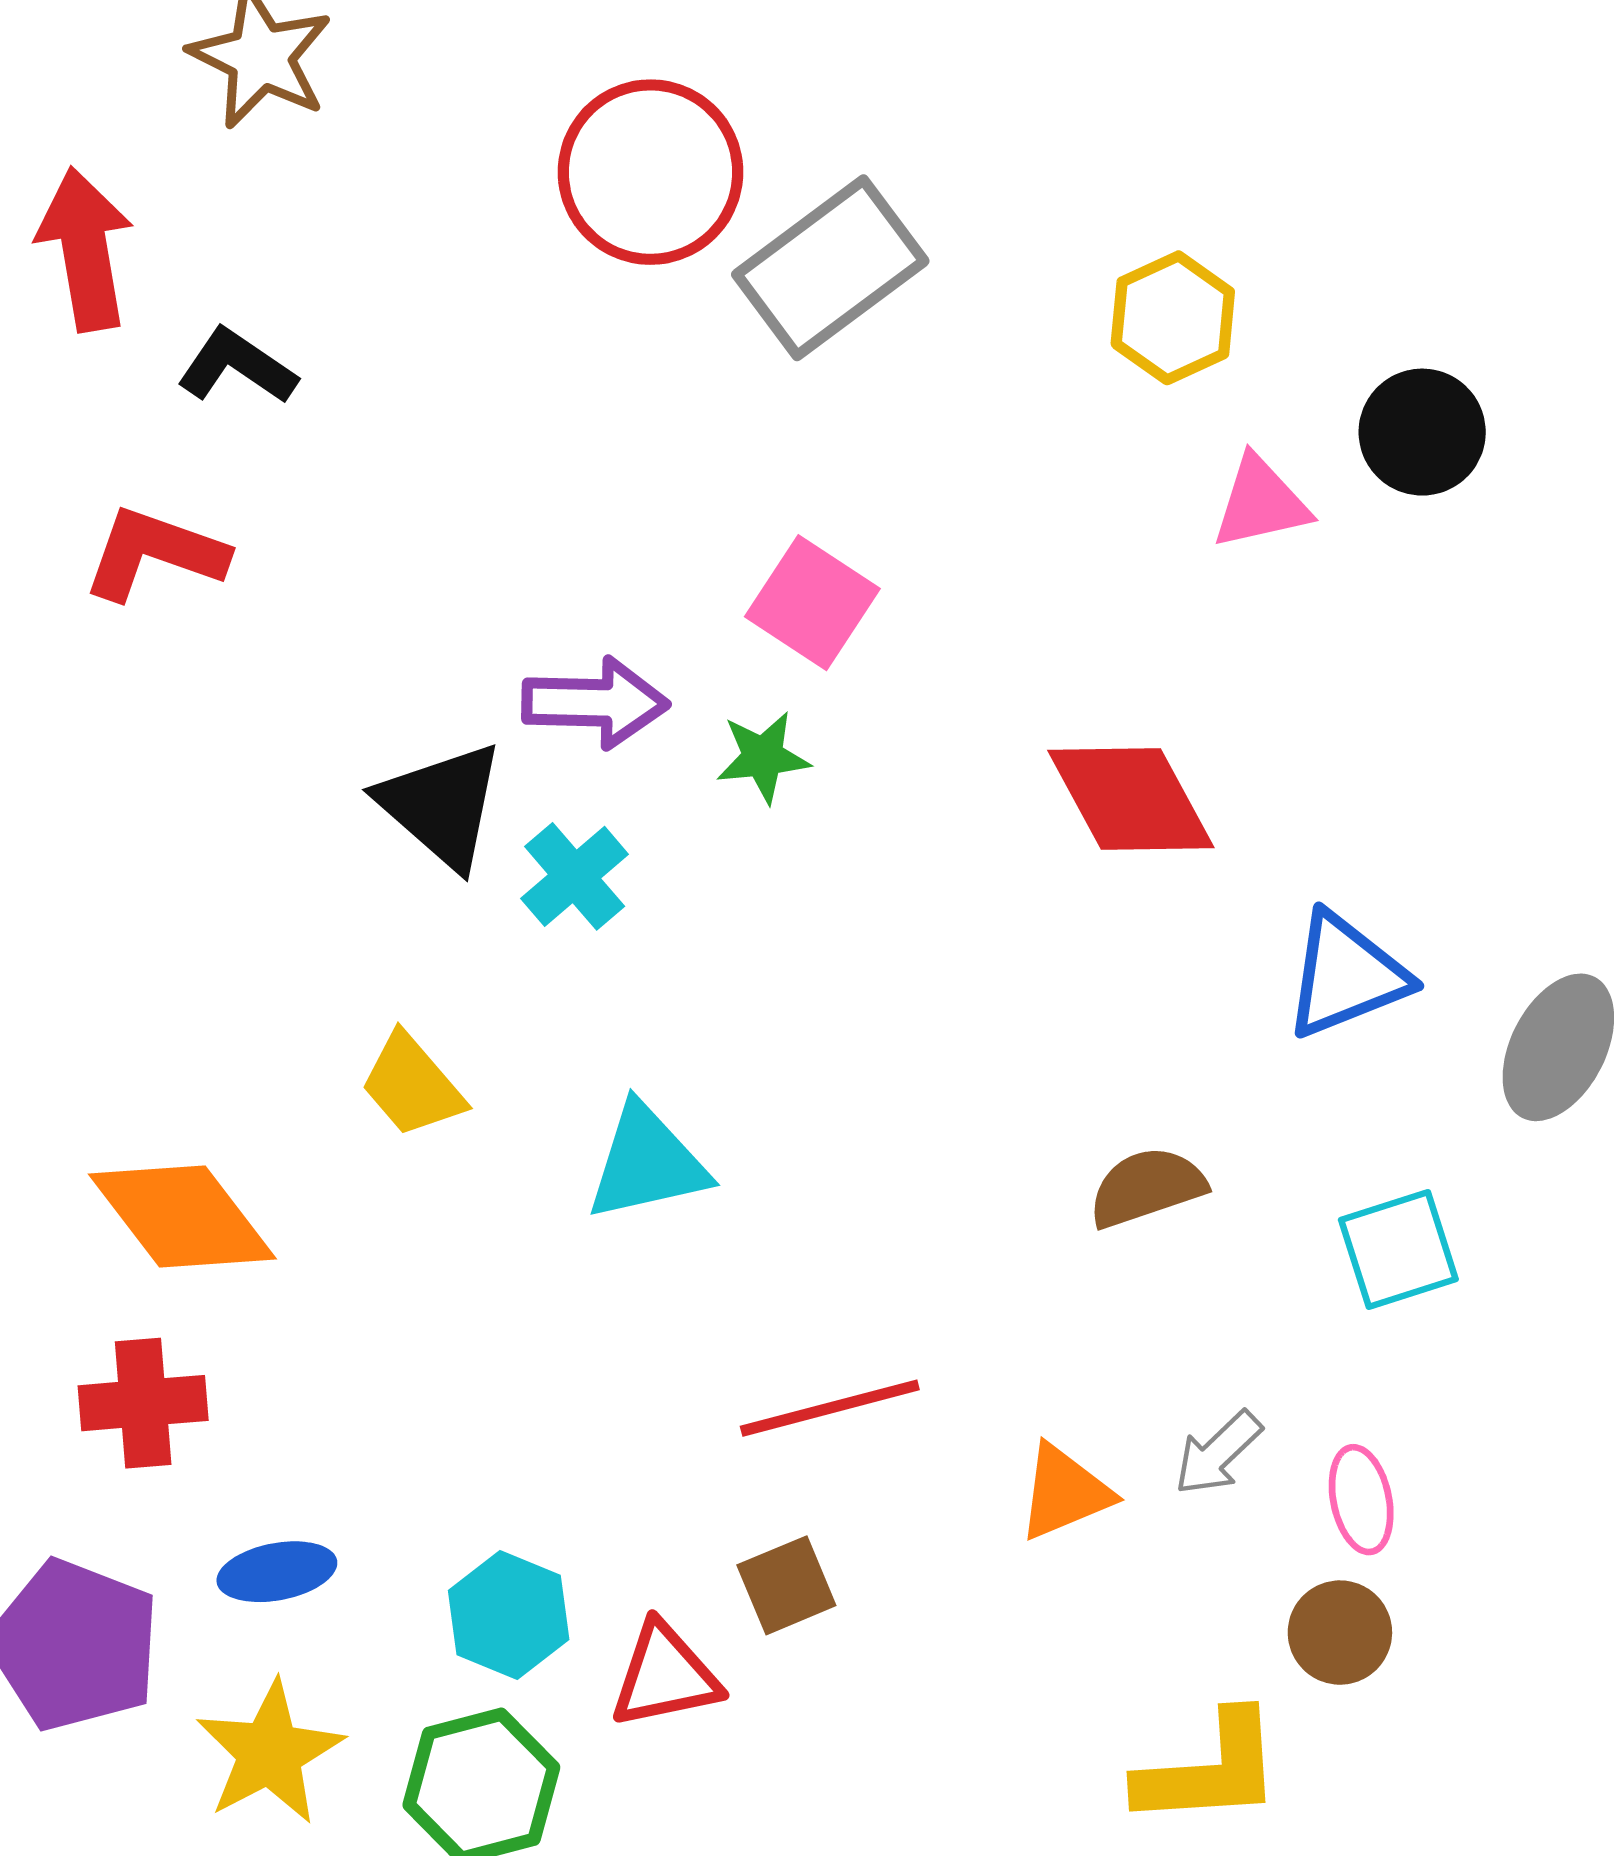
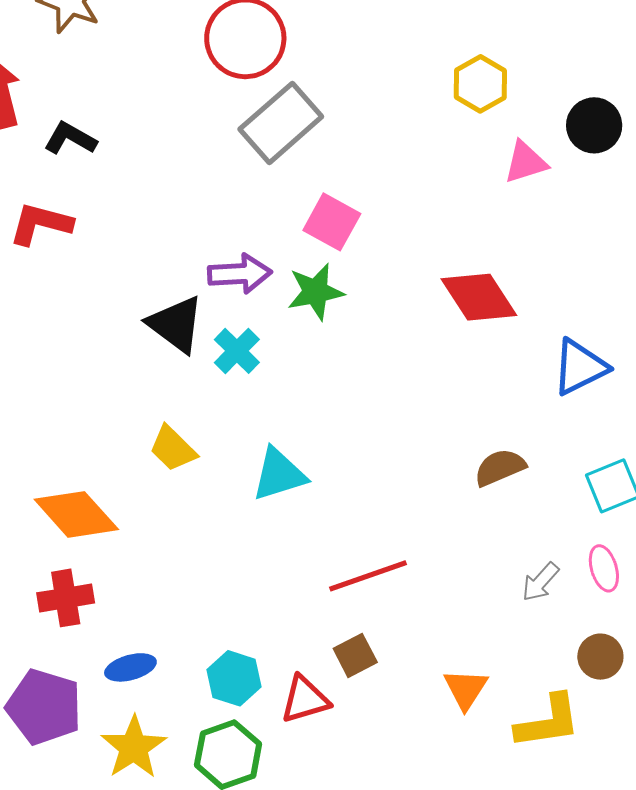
gray rectangle: (830, 268) -> (281, 123), moved
green star: (763, 757) -> (316, 292), size x1.4
orange triangle: (1064, 1492) -> (466, 689), moved, turned -30
pink ellipse: (1361, 1500) -> (604, 568), moved

